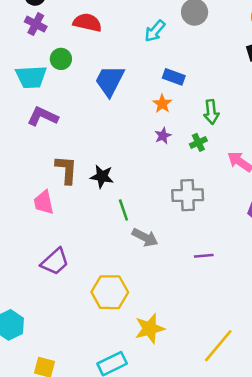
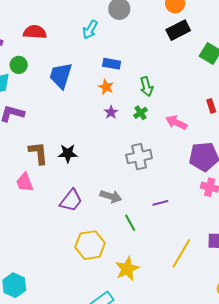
green line: (123, 210) -> (130, 223), moved
purple trapezoid: (55, 262) -> (71, 200), moved
yellow line: (218, 346) -> (181, 253), moved

